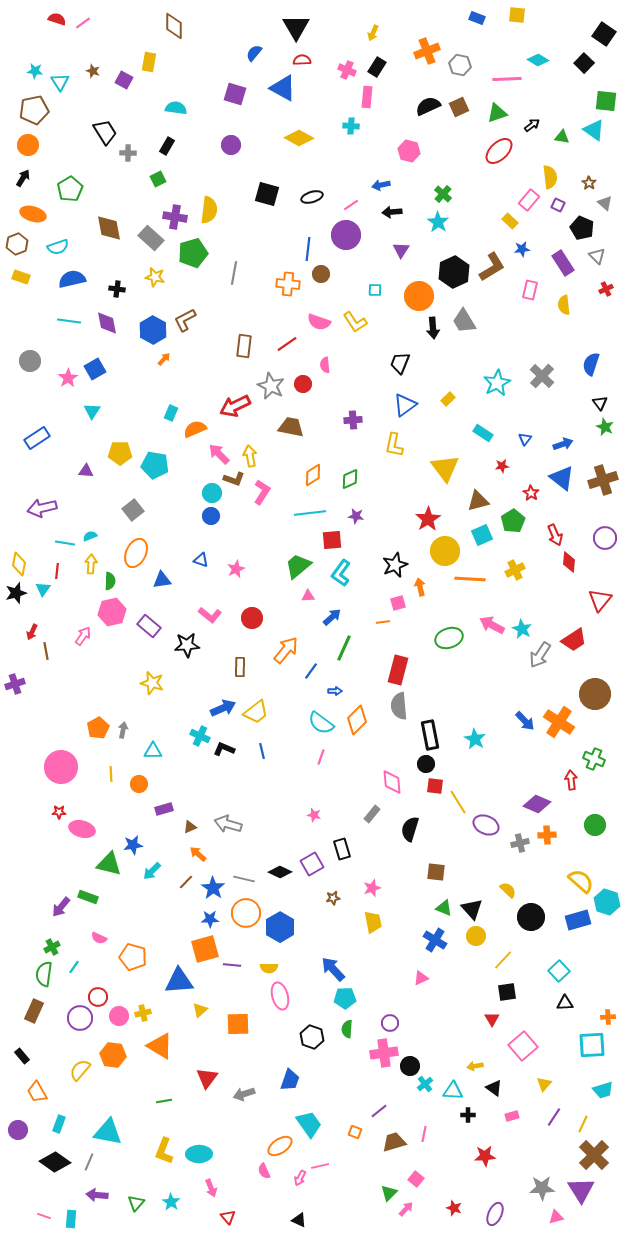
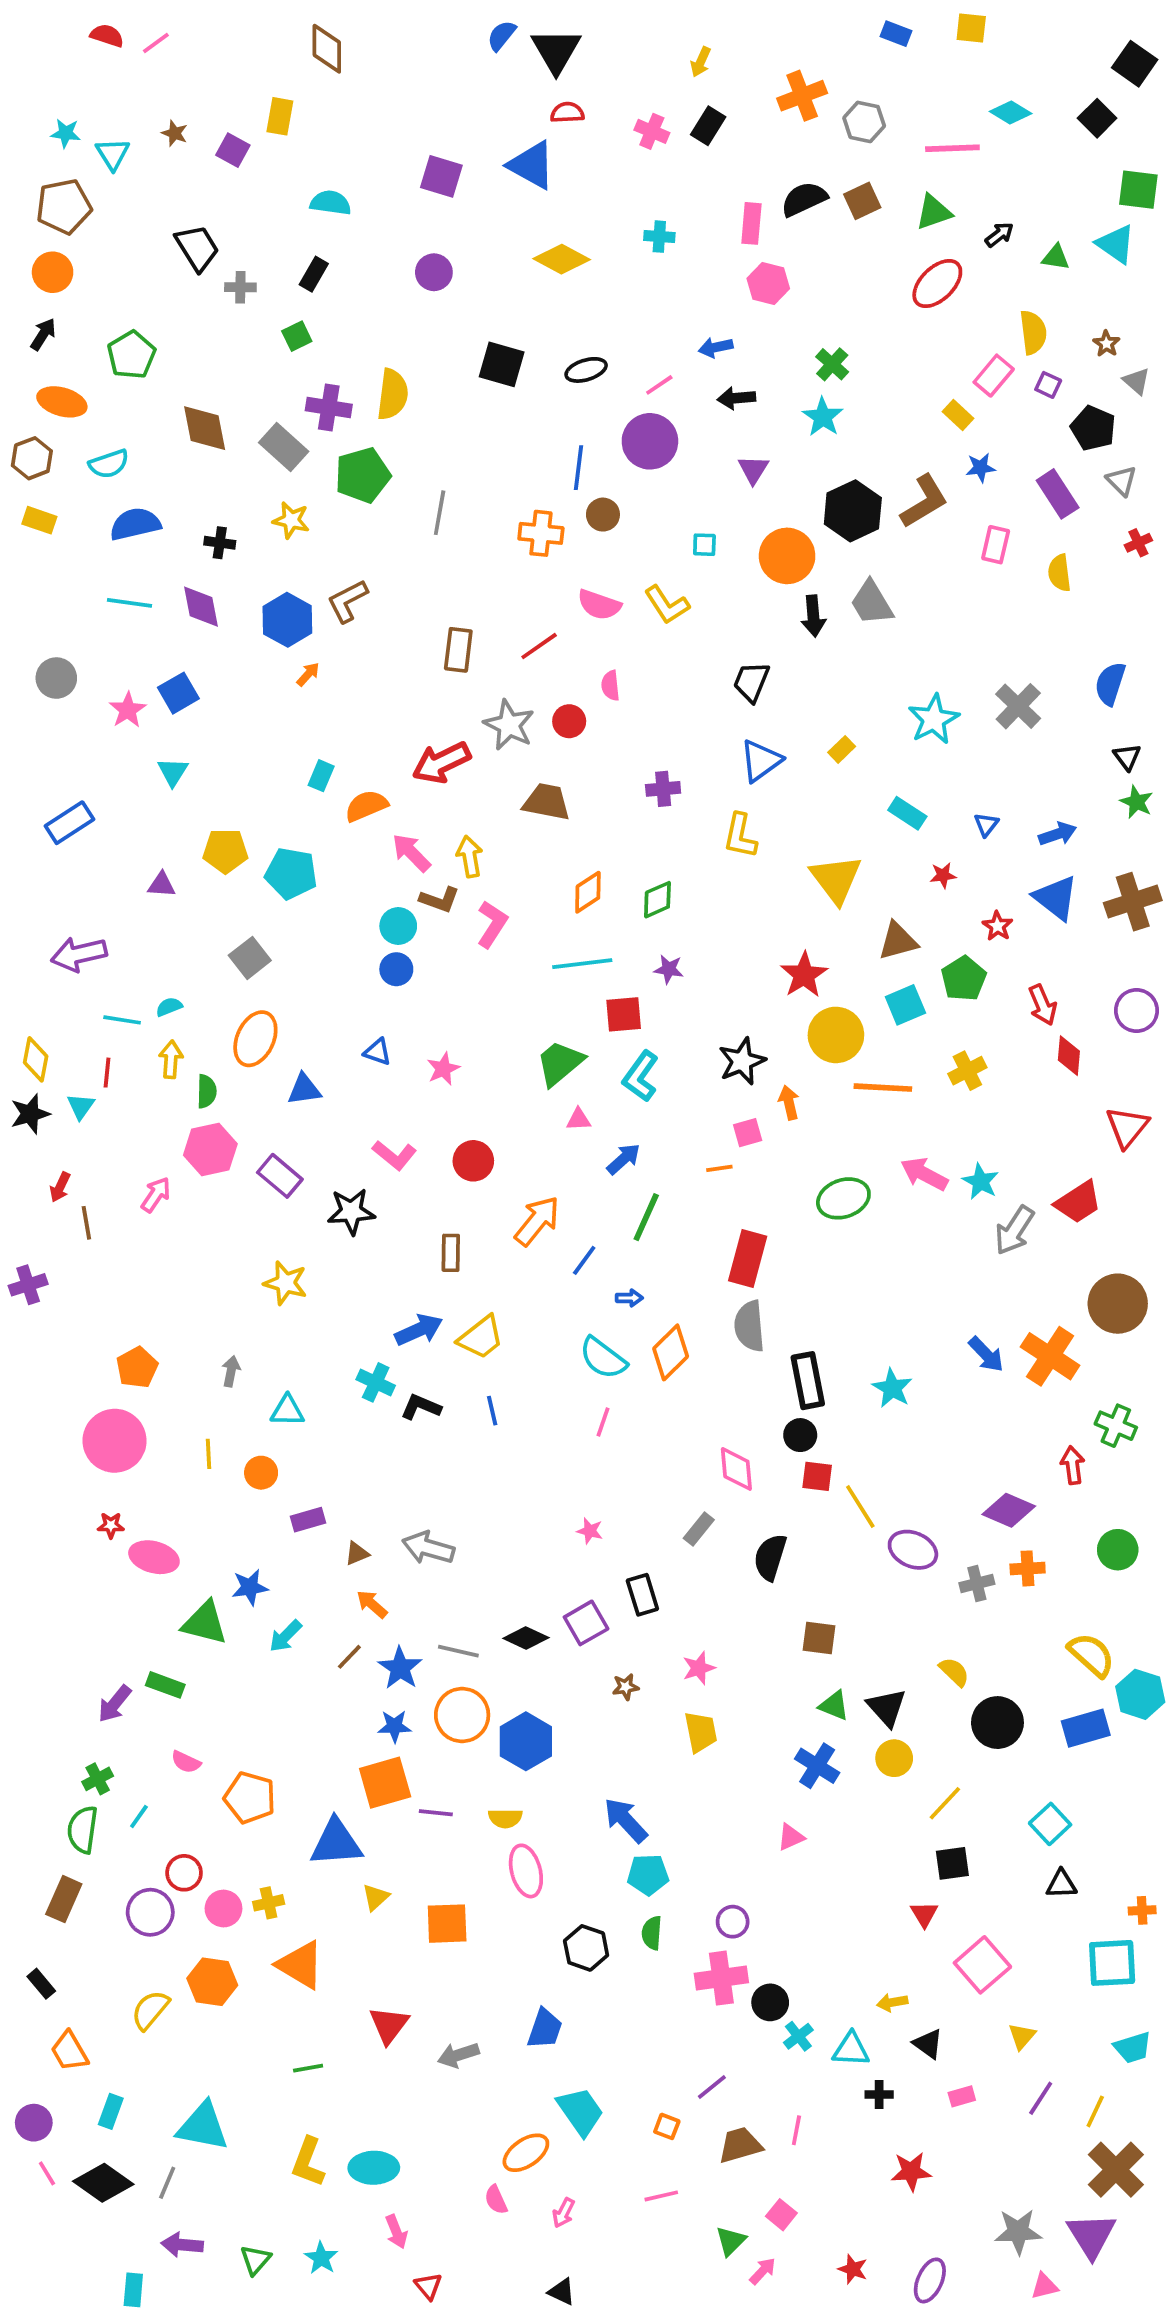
blue semicircle: (254, 53) -> (502, 36), moved
pink rectangle: (367, 97) -> (751, 223), moved
orange pentagon: (98, 728) -> (137, 1367), moved
pink line: (320, 1166) -> (661, 2196), moved
pink line: (44, 1216) -> (47, 2173), moved, turned 40

